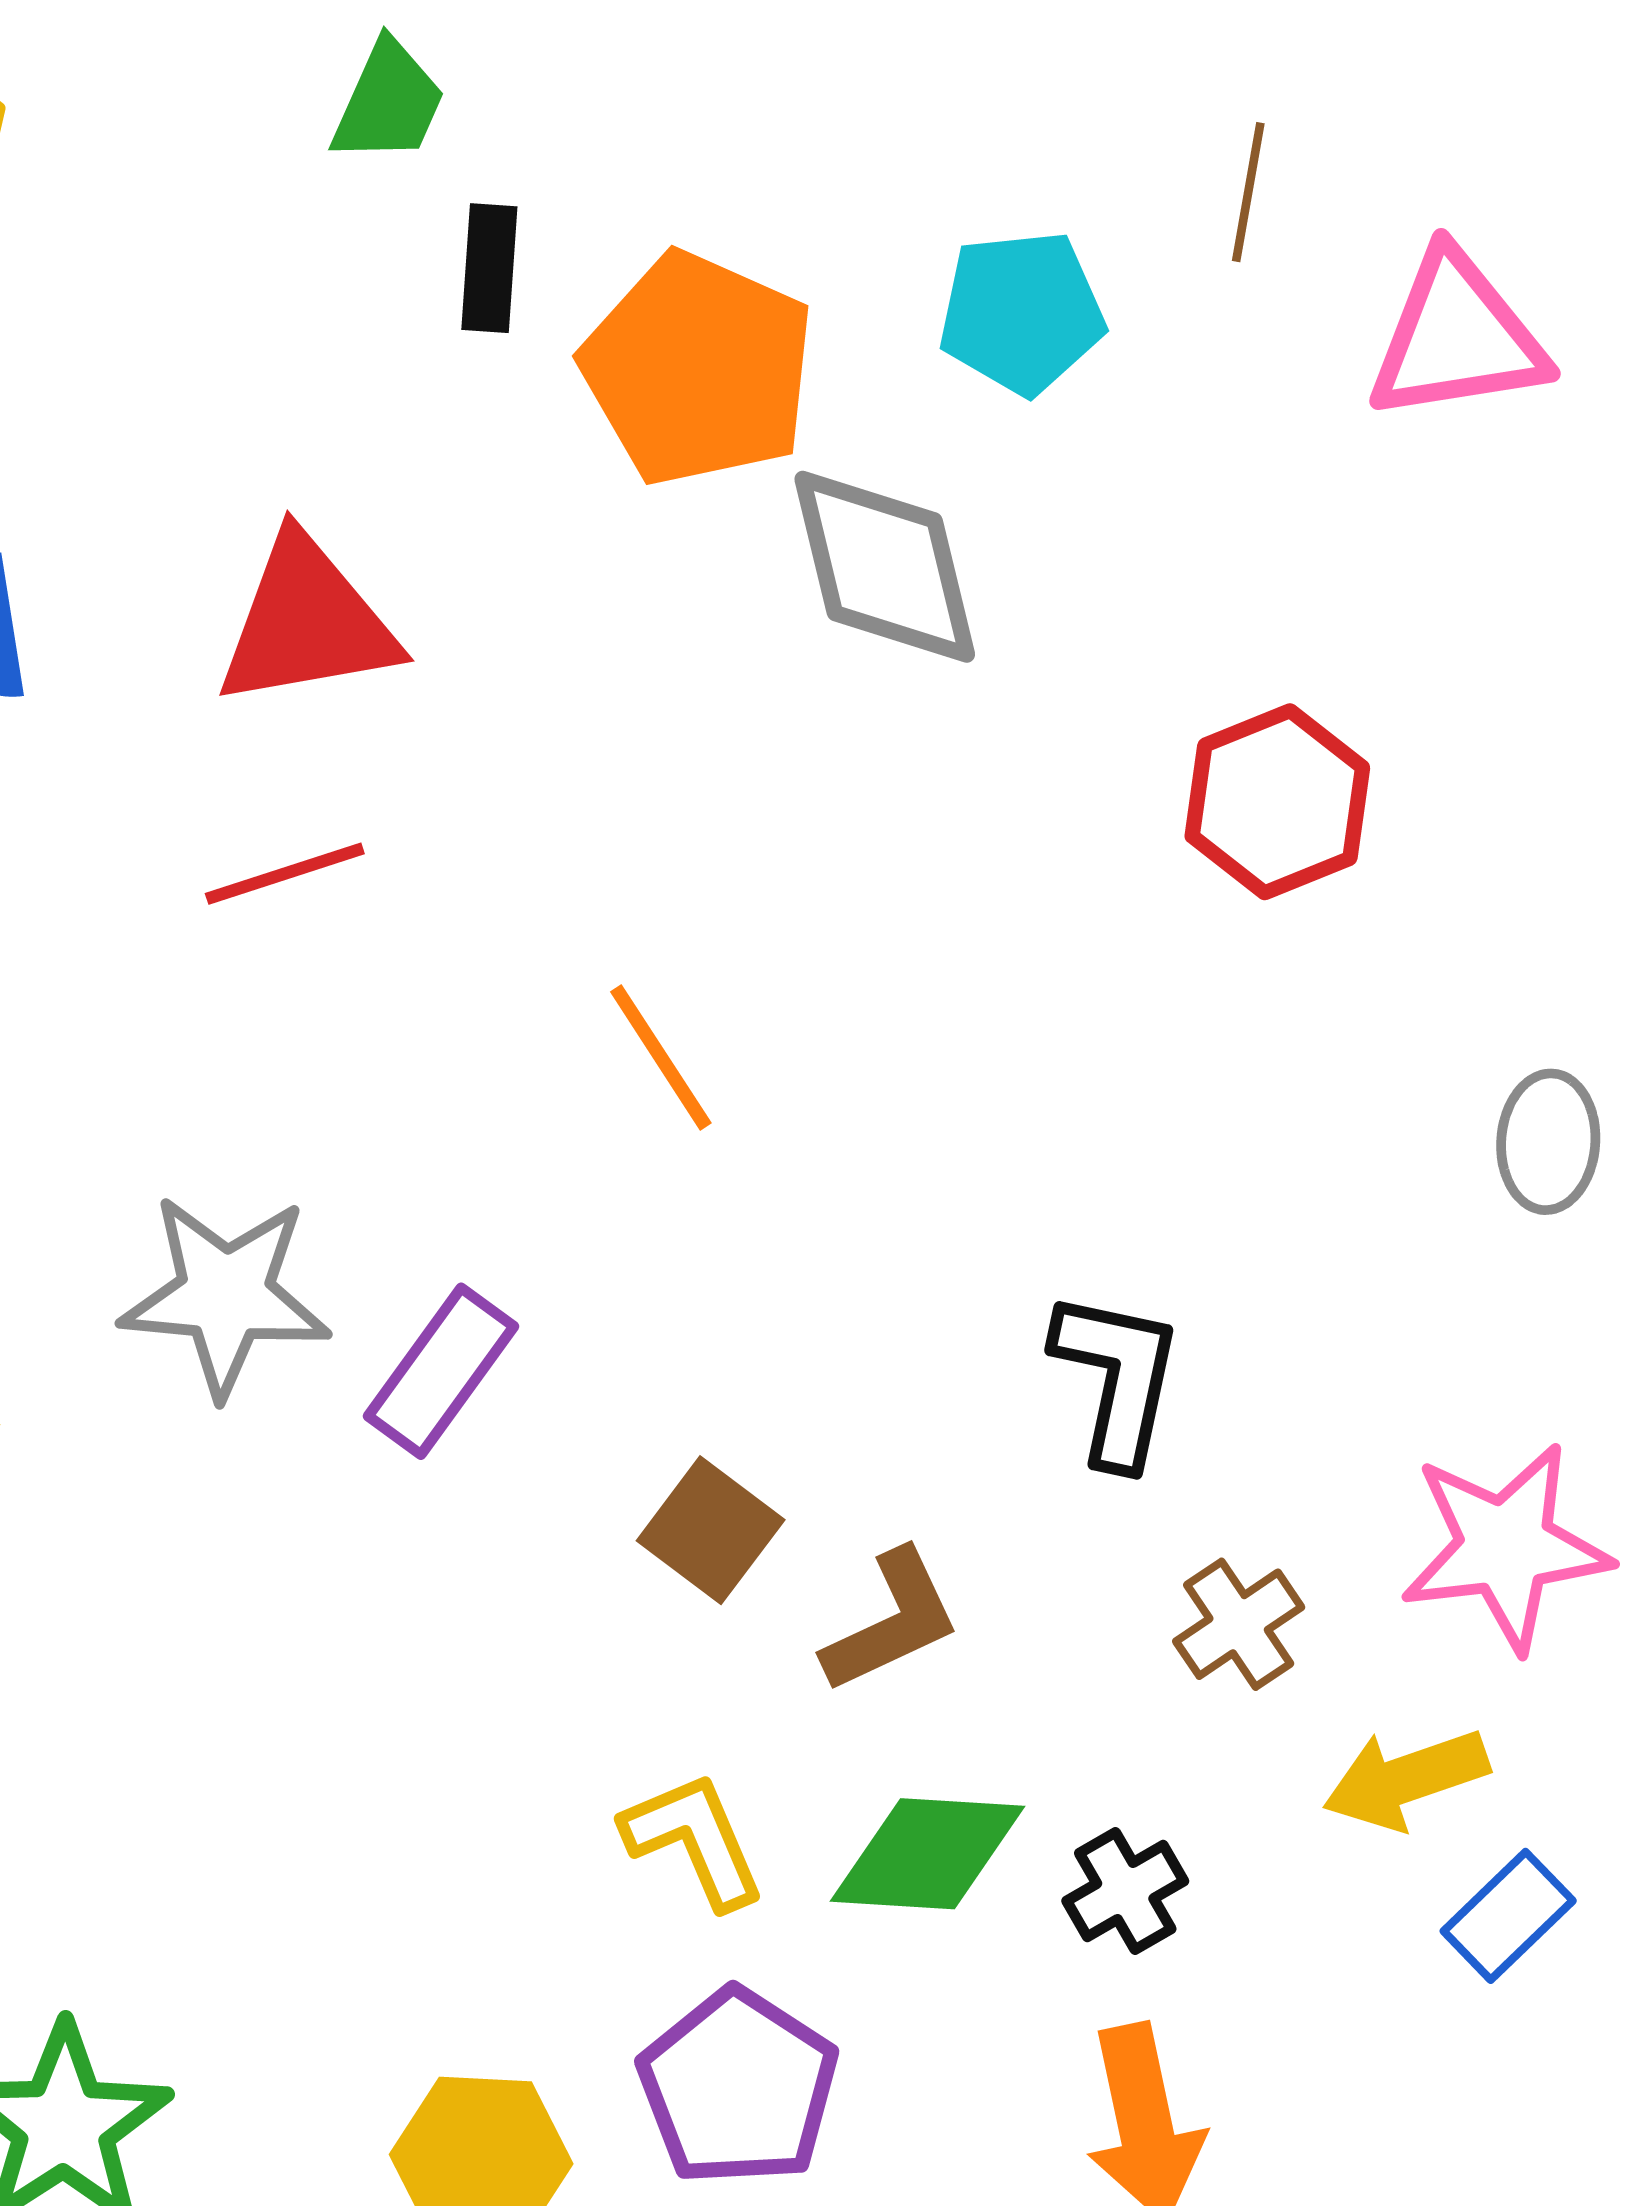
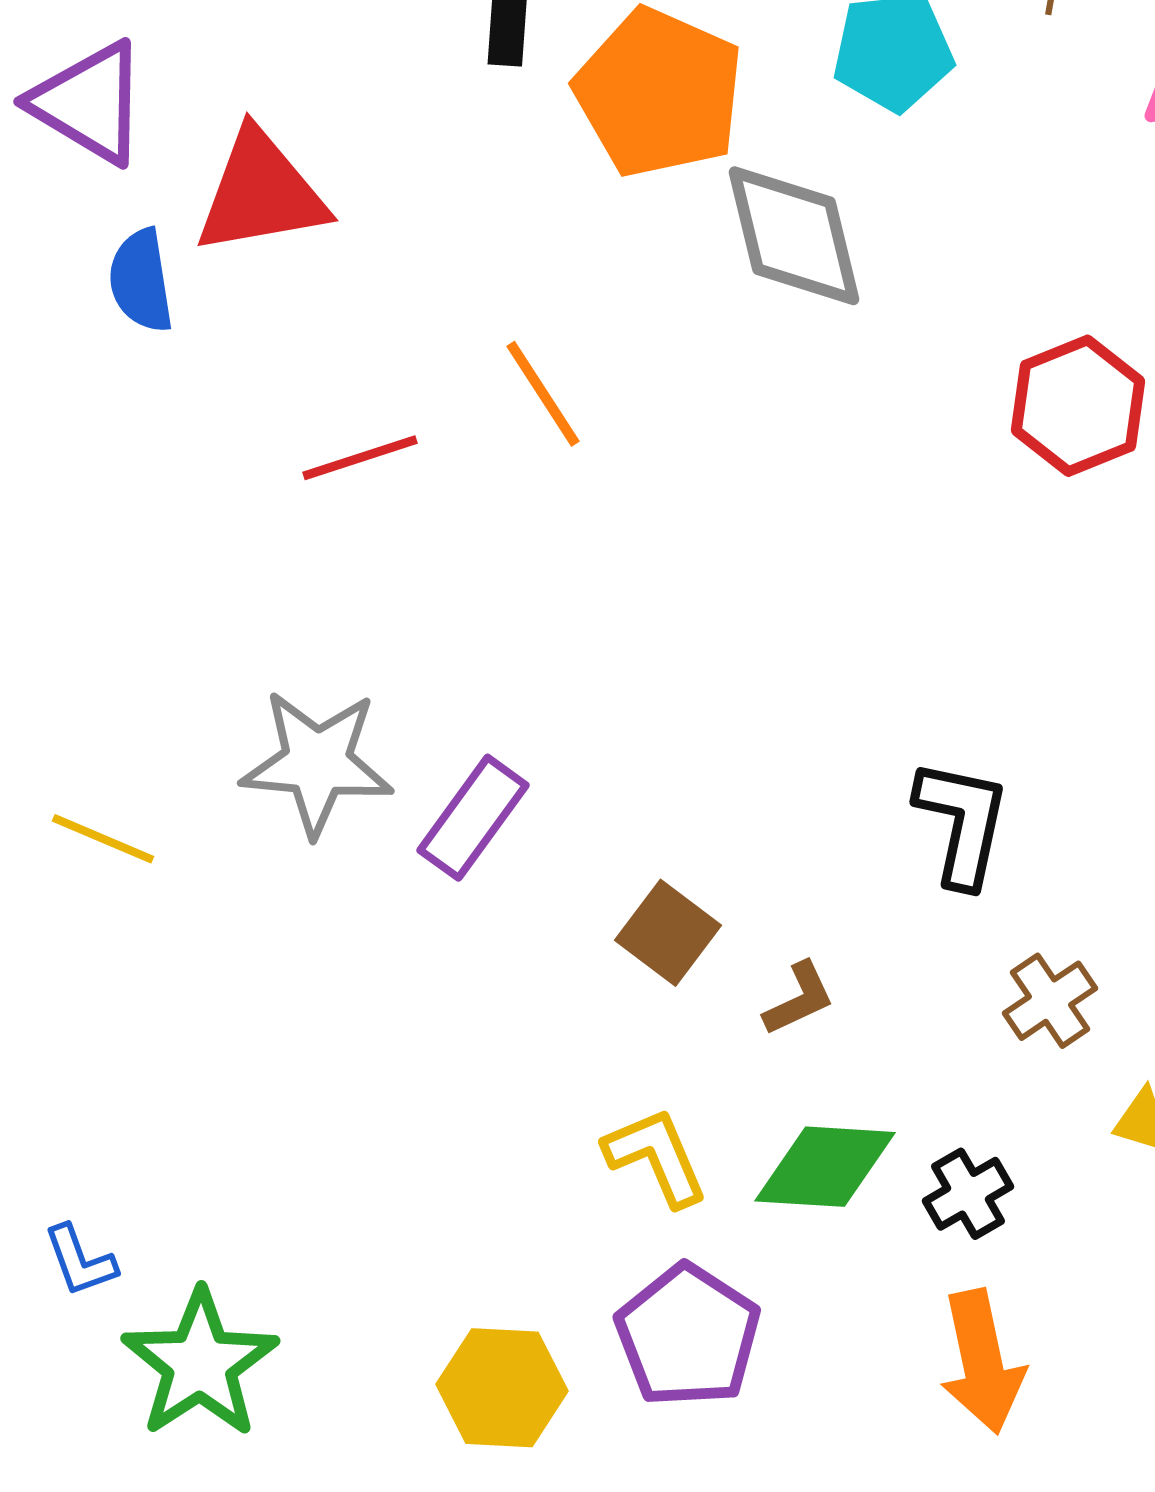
red triangle: (307, 622) -> (261, 193), moved
orange line: (661, 1057) -> (543, 394), moved
brown L-shape: (892, 1621) -> (799, 999), size x0.7

